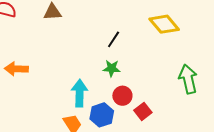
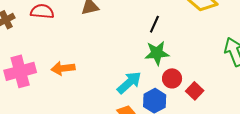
green star: (111, 68) -> (157, 53), size x1.4
cyan arrow: (80, 93) -> (129, 83), turned 56

